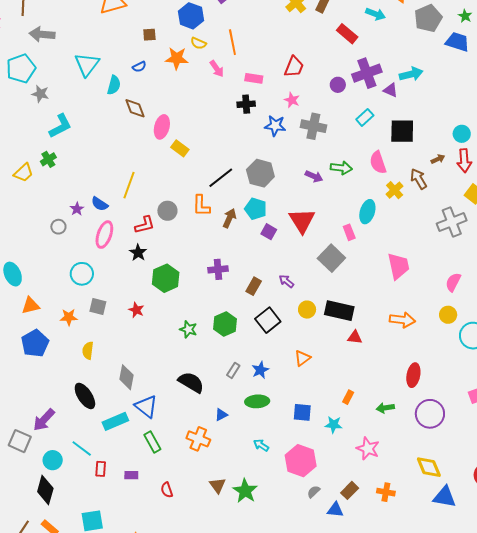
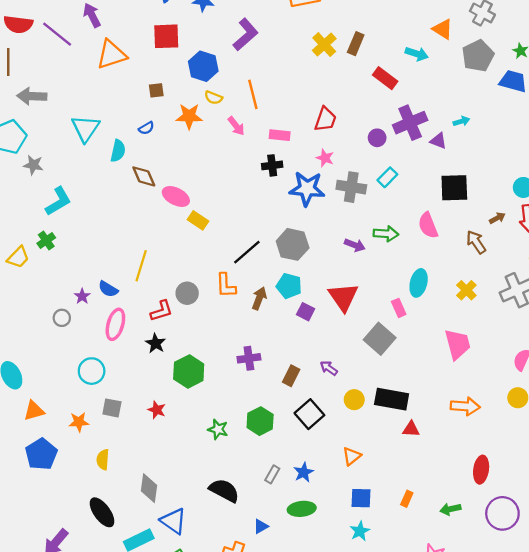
cyan arrow: (411, 74) -> (461, 121), size x0.6
cyan rectangle: (365, 117) -> (387, 177), moved
blue star: (275, 126) -> (307, 189), size x1.4
pink ellipse: (162, 127) -> (176, 196), turned -75
yellow cross: (395, 190) -> (466, 290), moved
blue square: (302, 412) -> (361, 498), moved
cyan star: (334, 425) -> (360, 531), moved, turned -30

